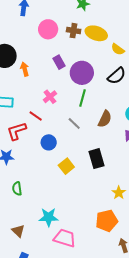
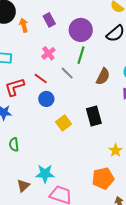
purple rectangle: (59, 62) -> (49, 20), moved
red line: (36, 116) -> (41, 79), moved
gray line: (74, 123) -> (67, 73), moved
brown triangle: (18, 231) -> (23, 186), moved, turned 32

